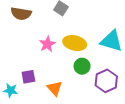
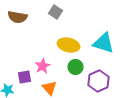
pink star: (47, 44) -> (42, 66), moved

